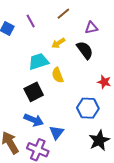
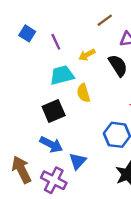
brown line: (63, 14) -> (105, 20), moved
purple line: (31, 21) -> (56, 42), moved

